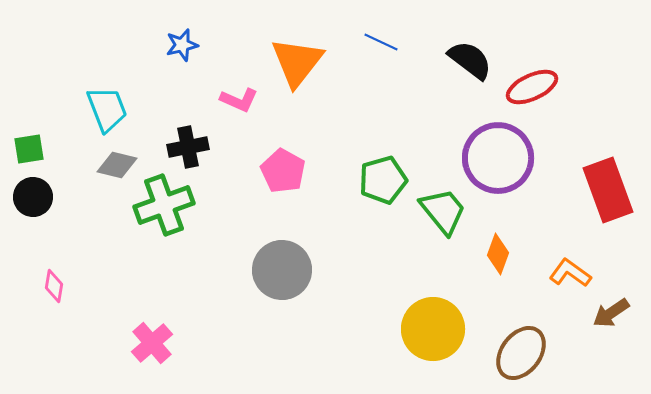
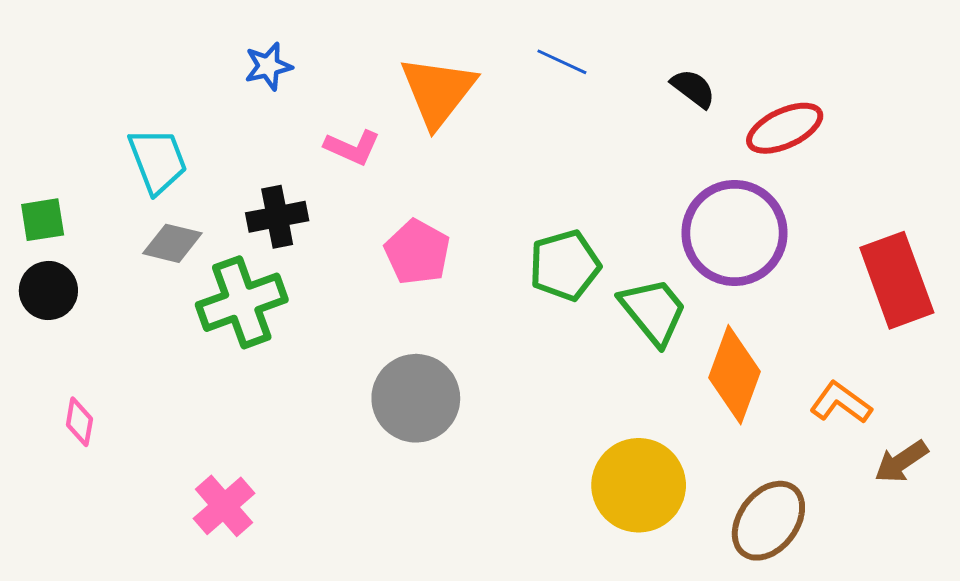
black semicircle: (470, 60) -> (693, 88), size x0.7
orange diamond: (498, 254) -> (735, 375), size x1.6

